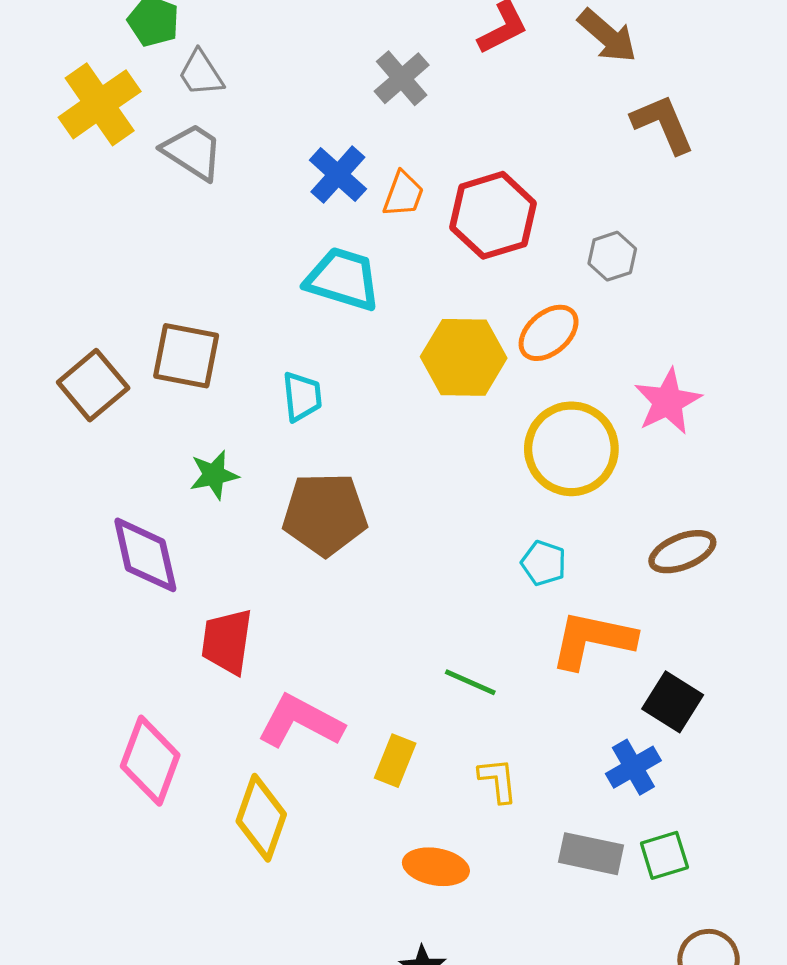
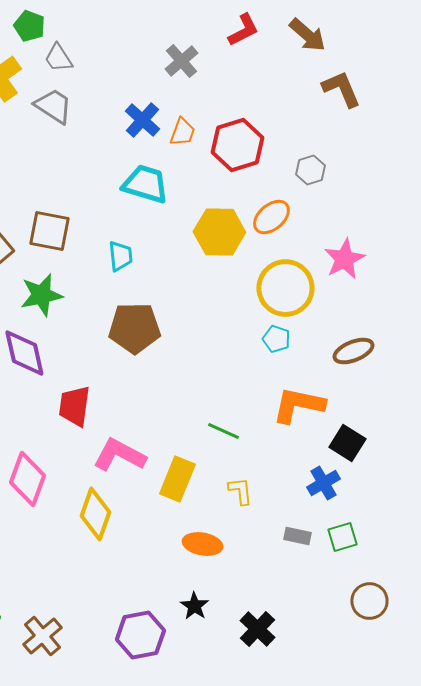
green star: (214, 475) -> (41, 295), moved, size x1.4
cyan pentagon: (544, 563) -> (276, 339), moved
yellow rectangle: (395, 761) -> (177, 479), size x1.4
gray rectangle: (591, 854) -> (297, 536), size x0.7

